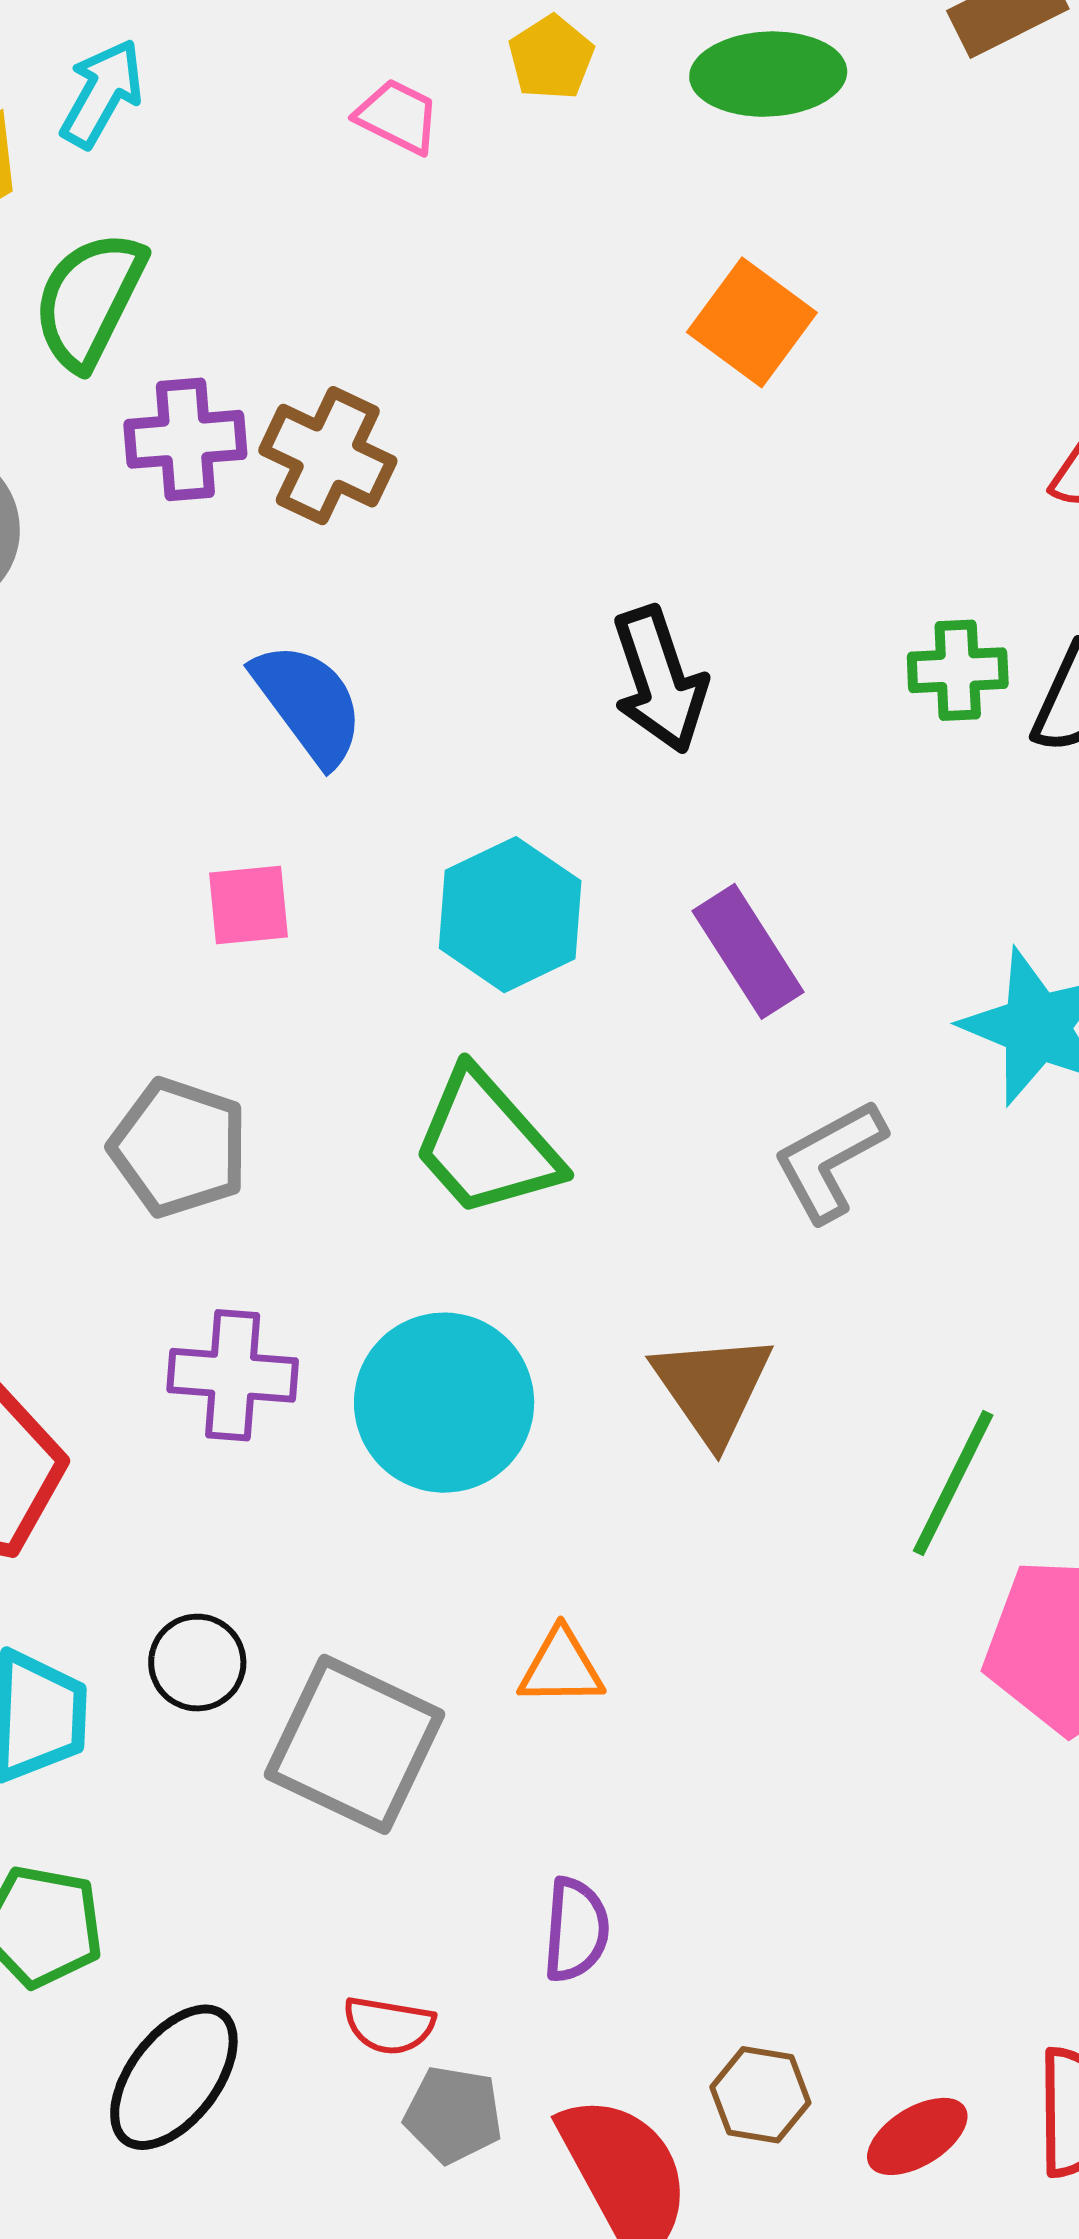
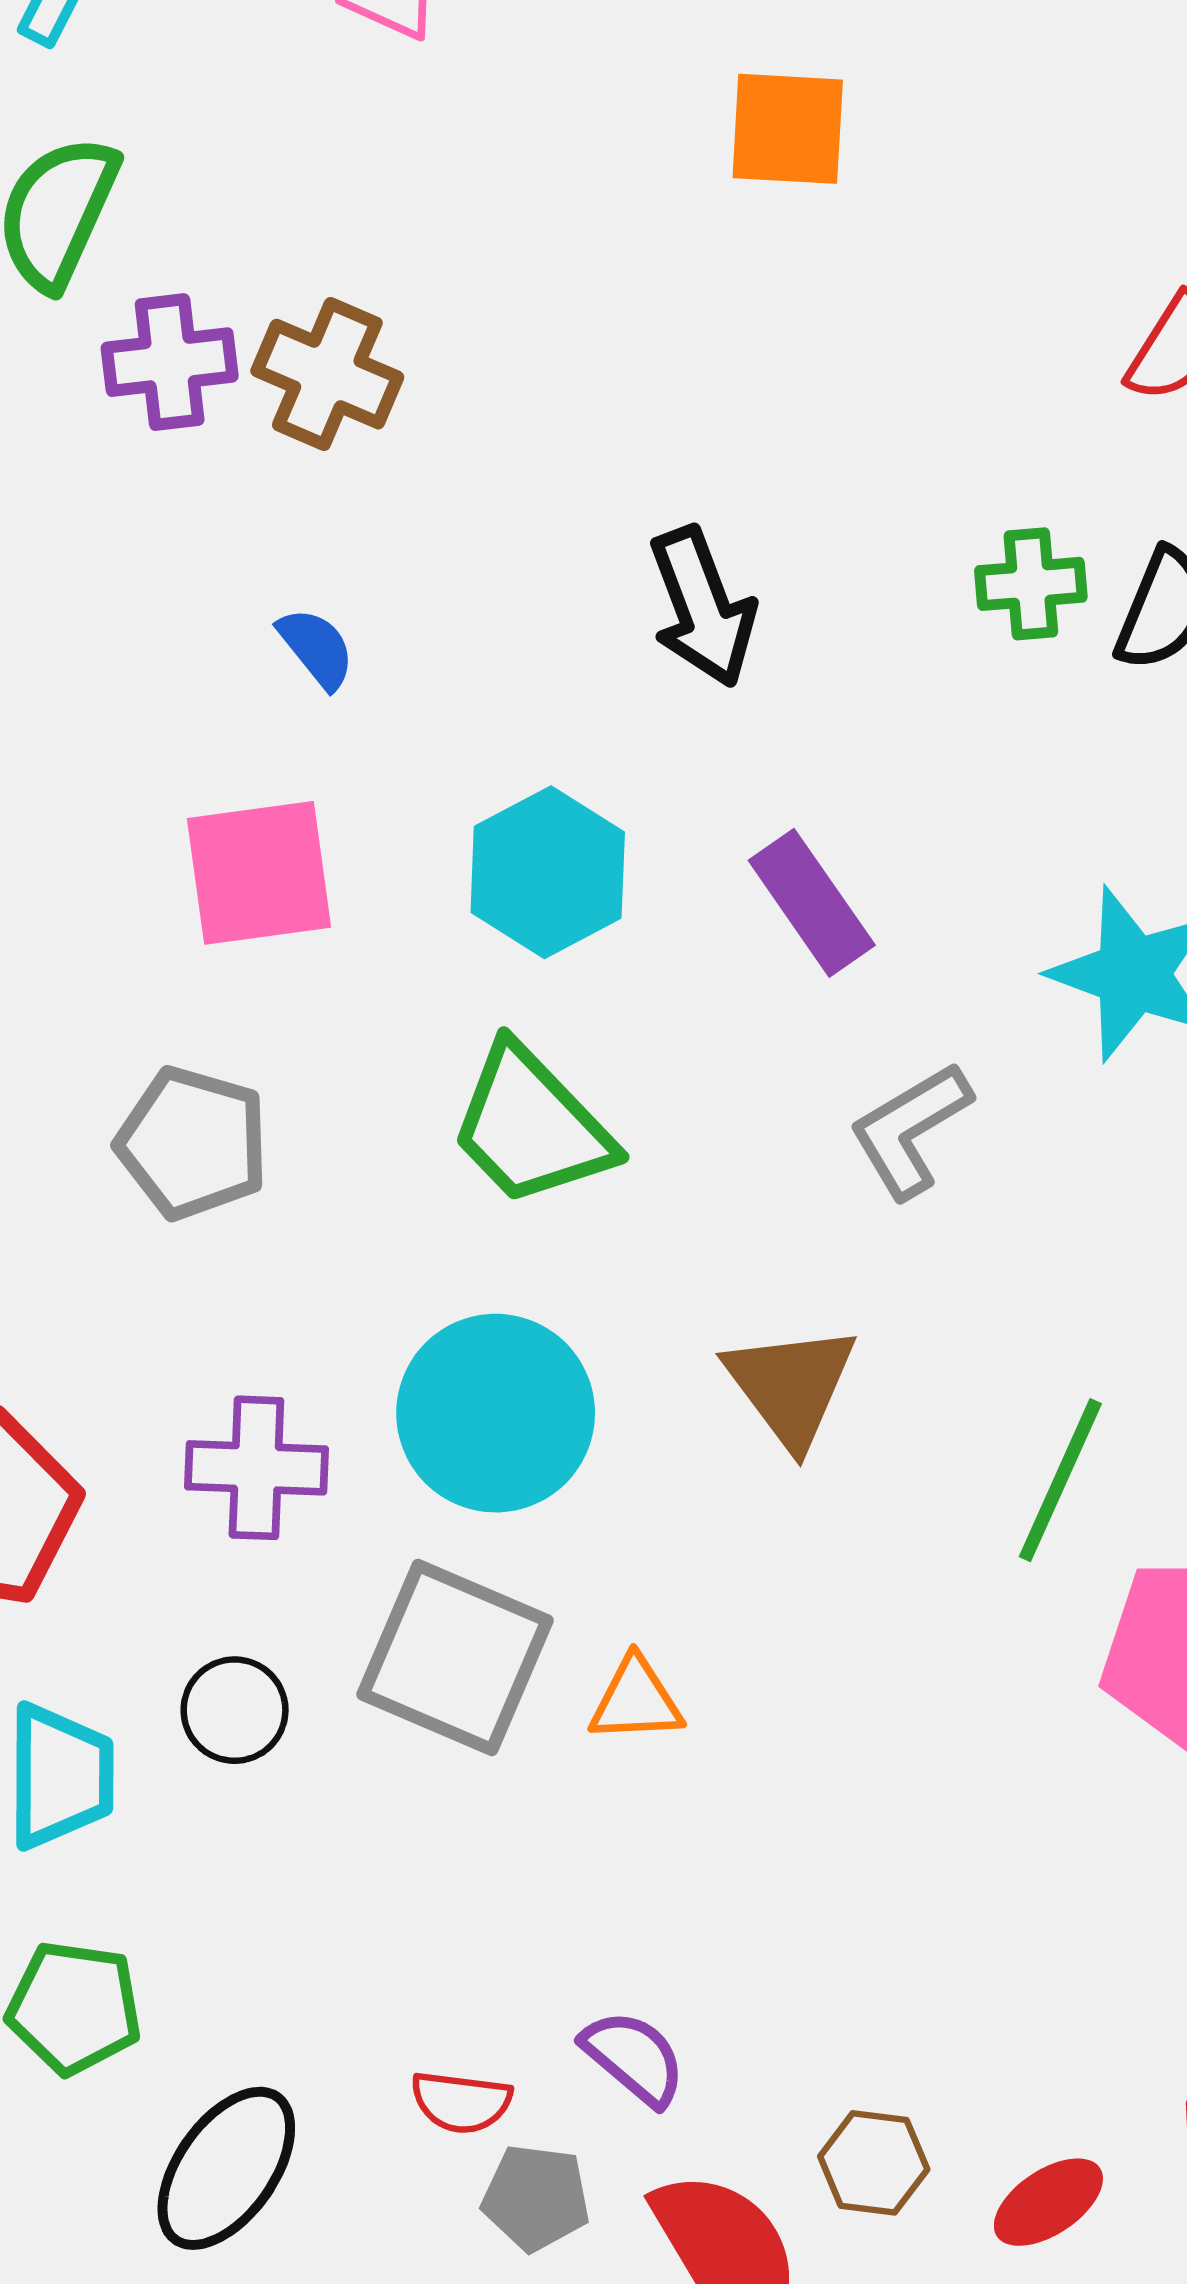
orange square: (752, 322) -> (788, 129), moved, turned -31
blue semicircle: (308, 703) -> (316, 648), size x0.6
pink square: (249, 905) -> (259, 873), size x1.6
purple cross: (233, 1375) -> (256, 1468), moved
gray square: (354, 1744) -> (455, 1657), moved
purple semicircle: (576, 1930) -> (634, 2058), moved, turned -52

